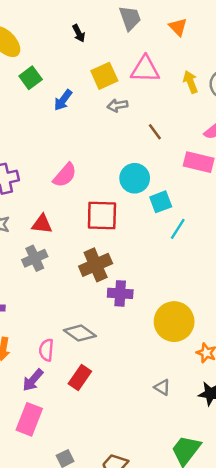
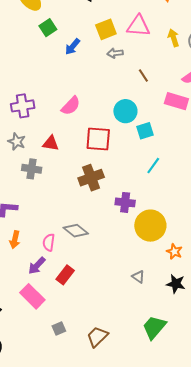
cyan line: (178, 229) -> (153, 166), moved
gray cross: (35, 258) -> (32, 169), moved, turned 30
purple cross: (120, 293) -> (125, 202), moved
red rectangle: (80, 378) -> (65, 275), moved
pink rectangle: (29, 419) -> (32, 296), turned -70

